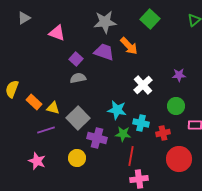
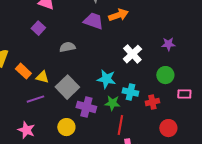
orange arrow: (129, 46) -> (118, 15), turned -66
purple square: (76, 59) -> (38, 28), moved
red circle: (179, 159) -> (168, 128), size x0.7

